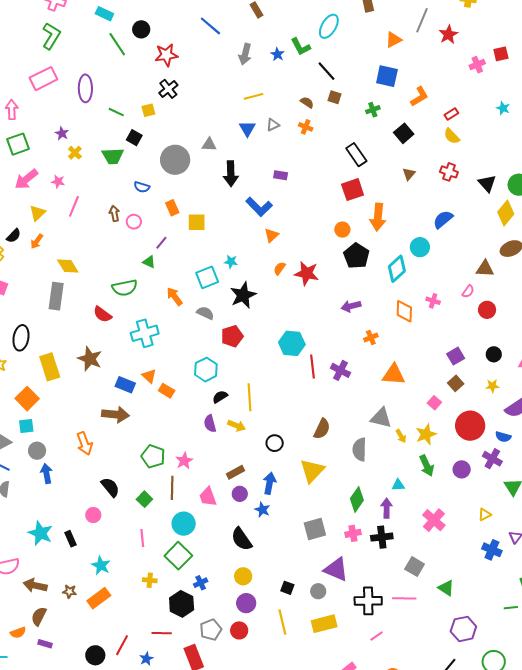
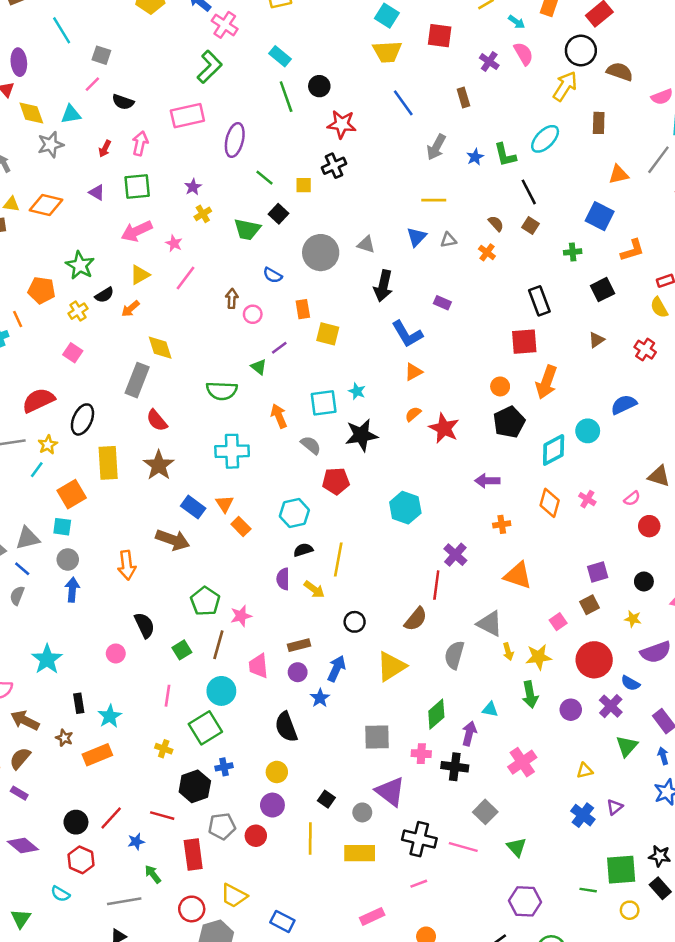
red semicircle: (102, 314) -> (157, 420), moved
red line: (313, 367) -> (436, 585), moved
black rectangle: (71, 539) -> (79, 703), moved

